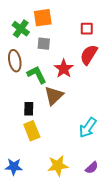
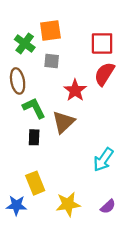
red square: (87, 29) -> (102, 43), size x1.5
green L-shape: (37, 75) -> (34, 108), moved
yellow rectangle: (32, 131) -> (35, 183), moved

